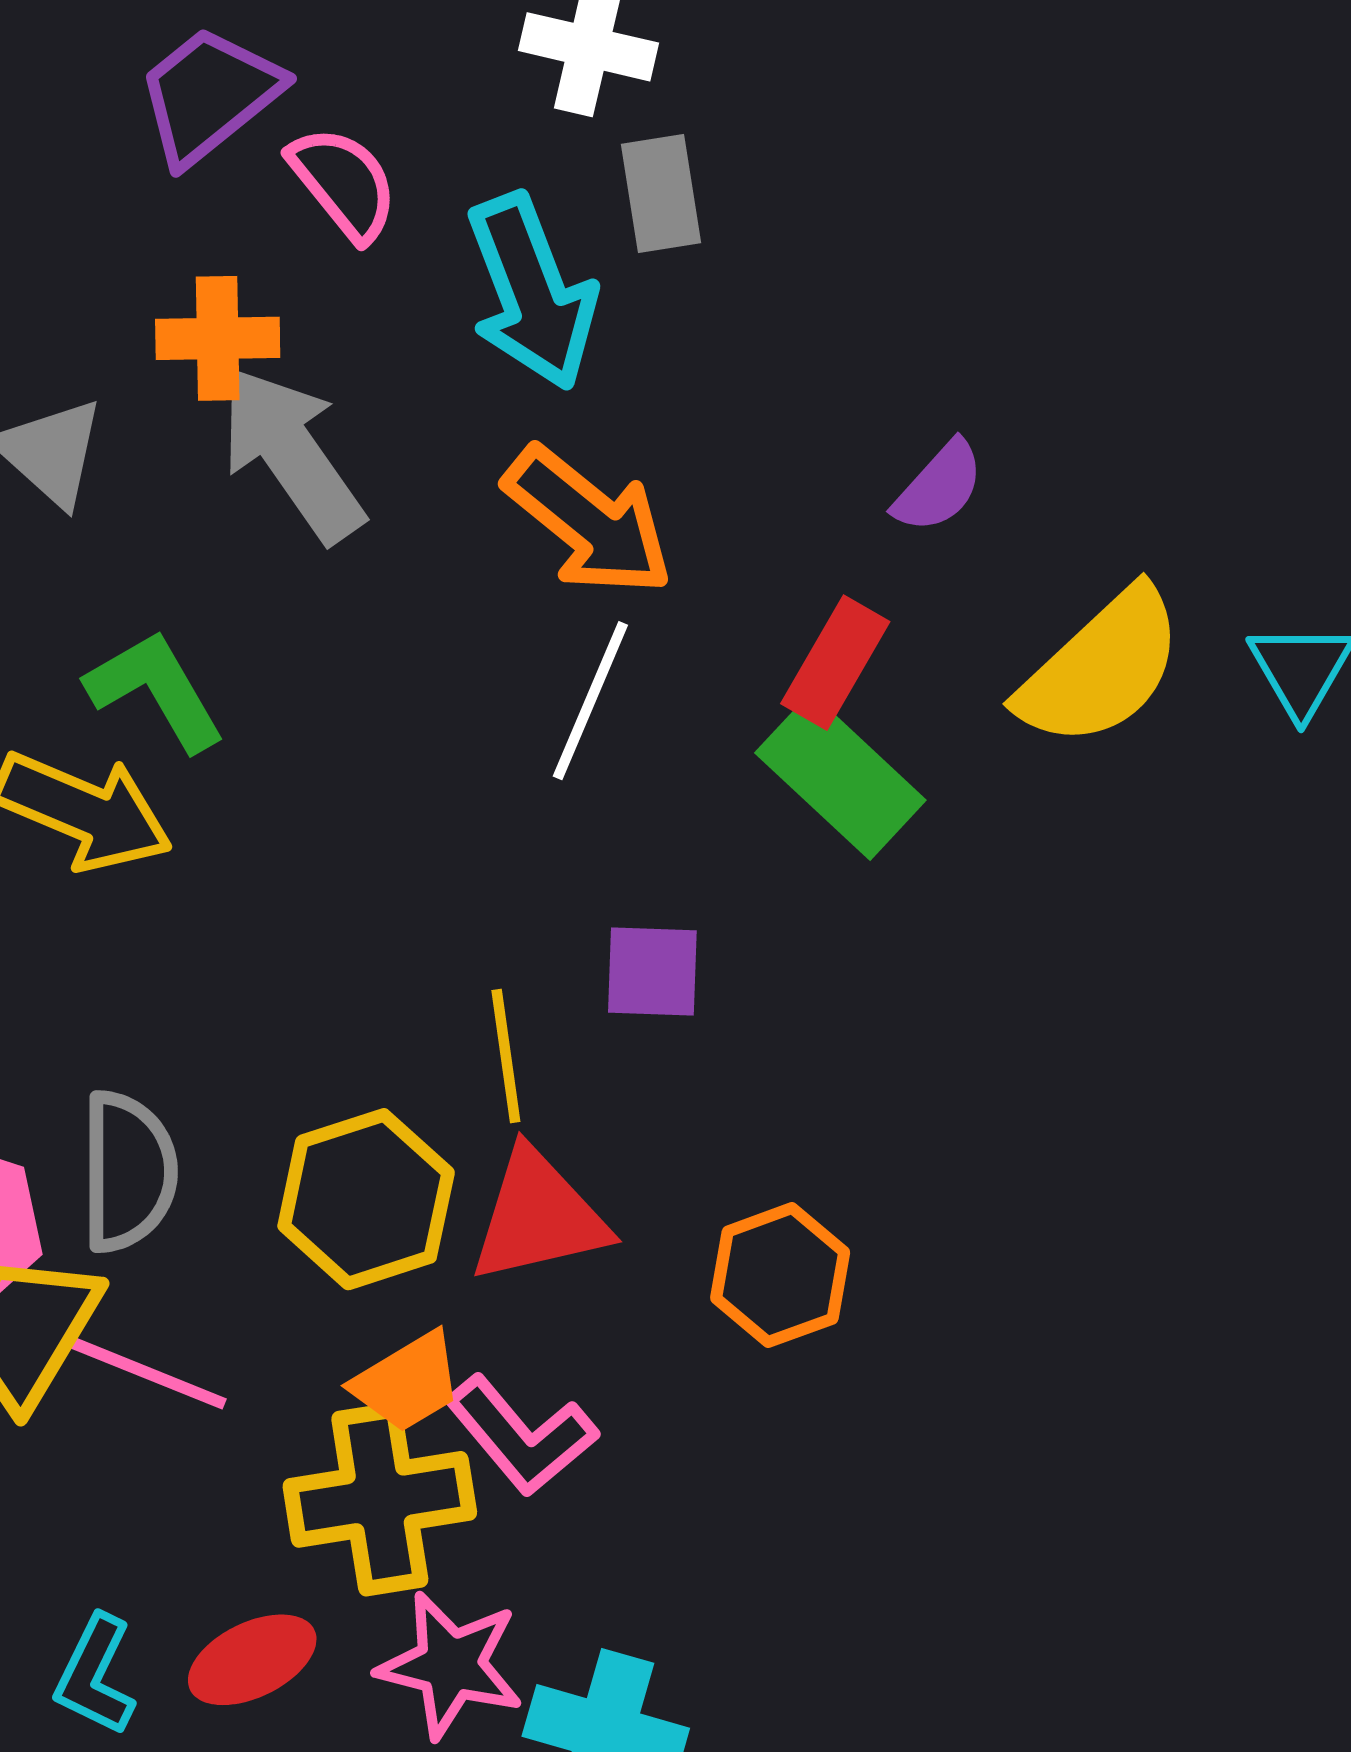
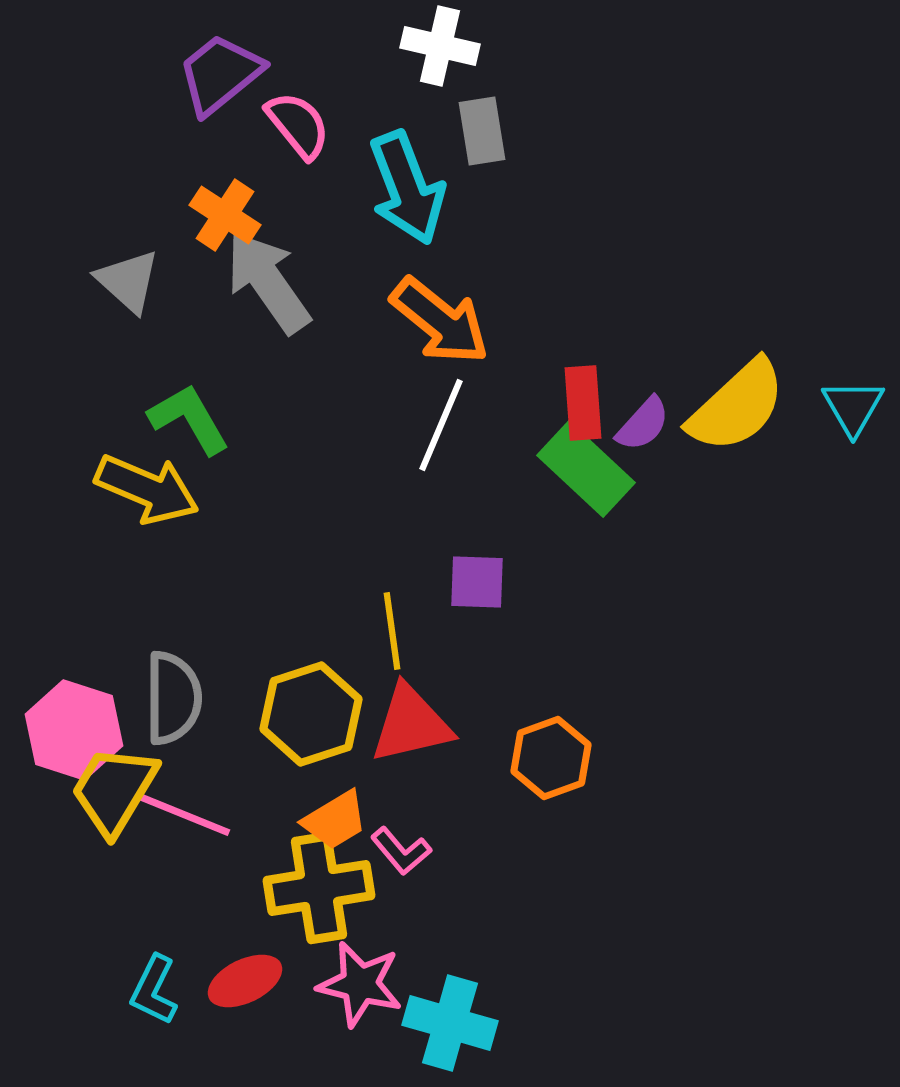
orange cross: (218, 338) -> (225, 215), turned 34
purple semicircle: (939, 487) -> (643, 424), moved
red rectangle: (835, 663) -> (583, 403), turned -34
pink L-shape: (521, 1436) -> (401, 851), size x0.7

